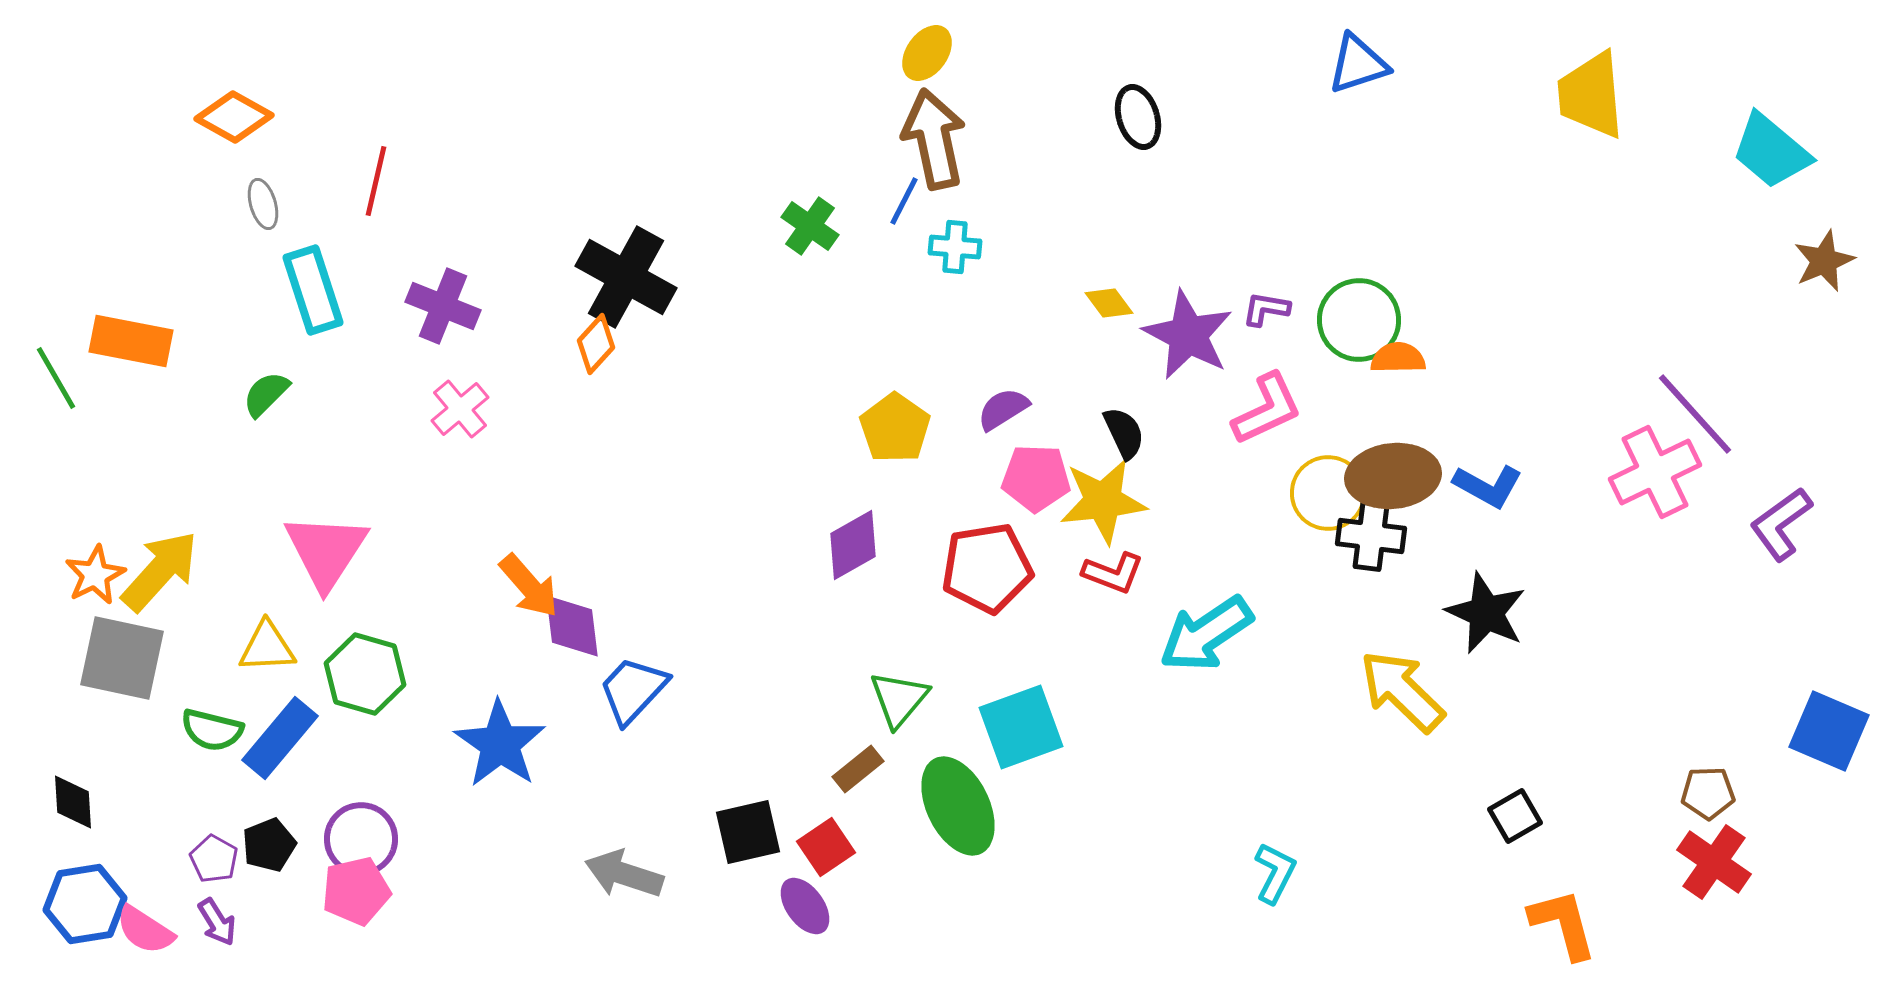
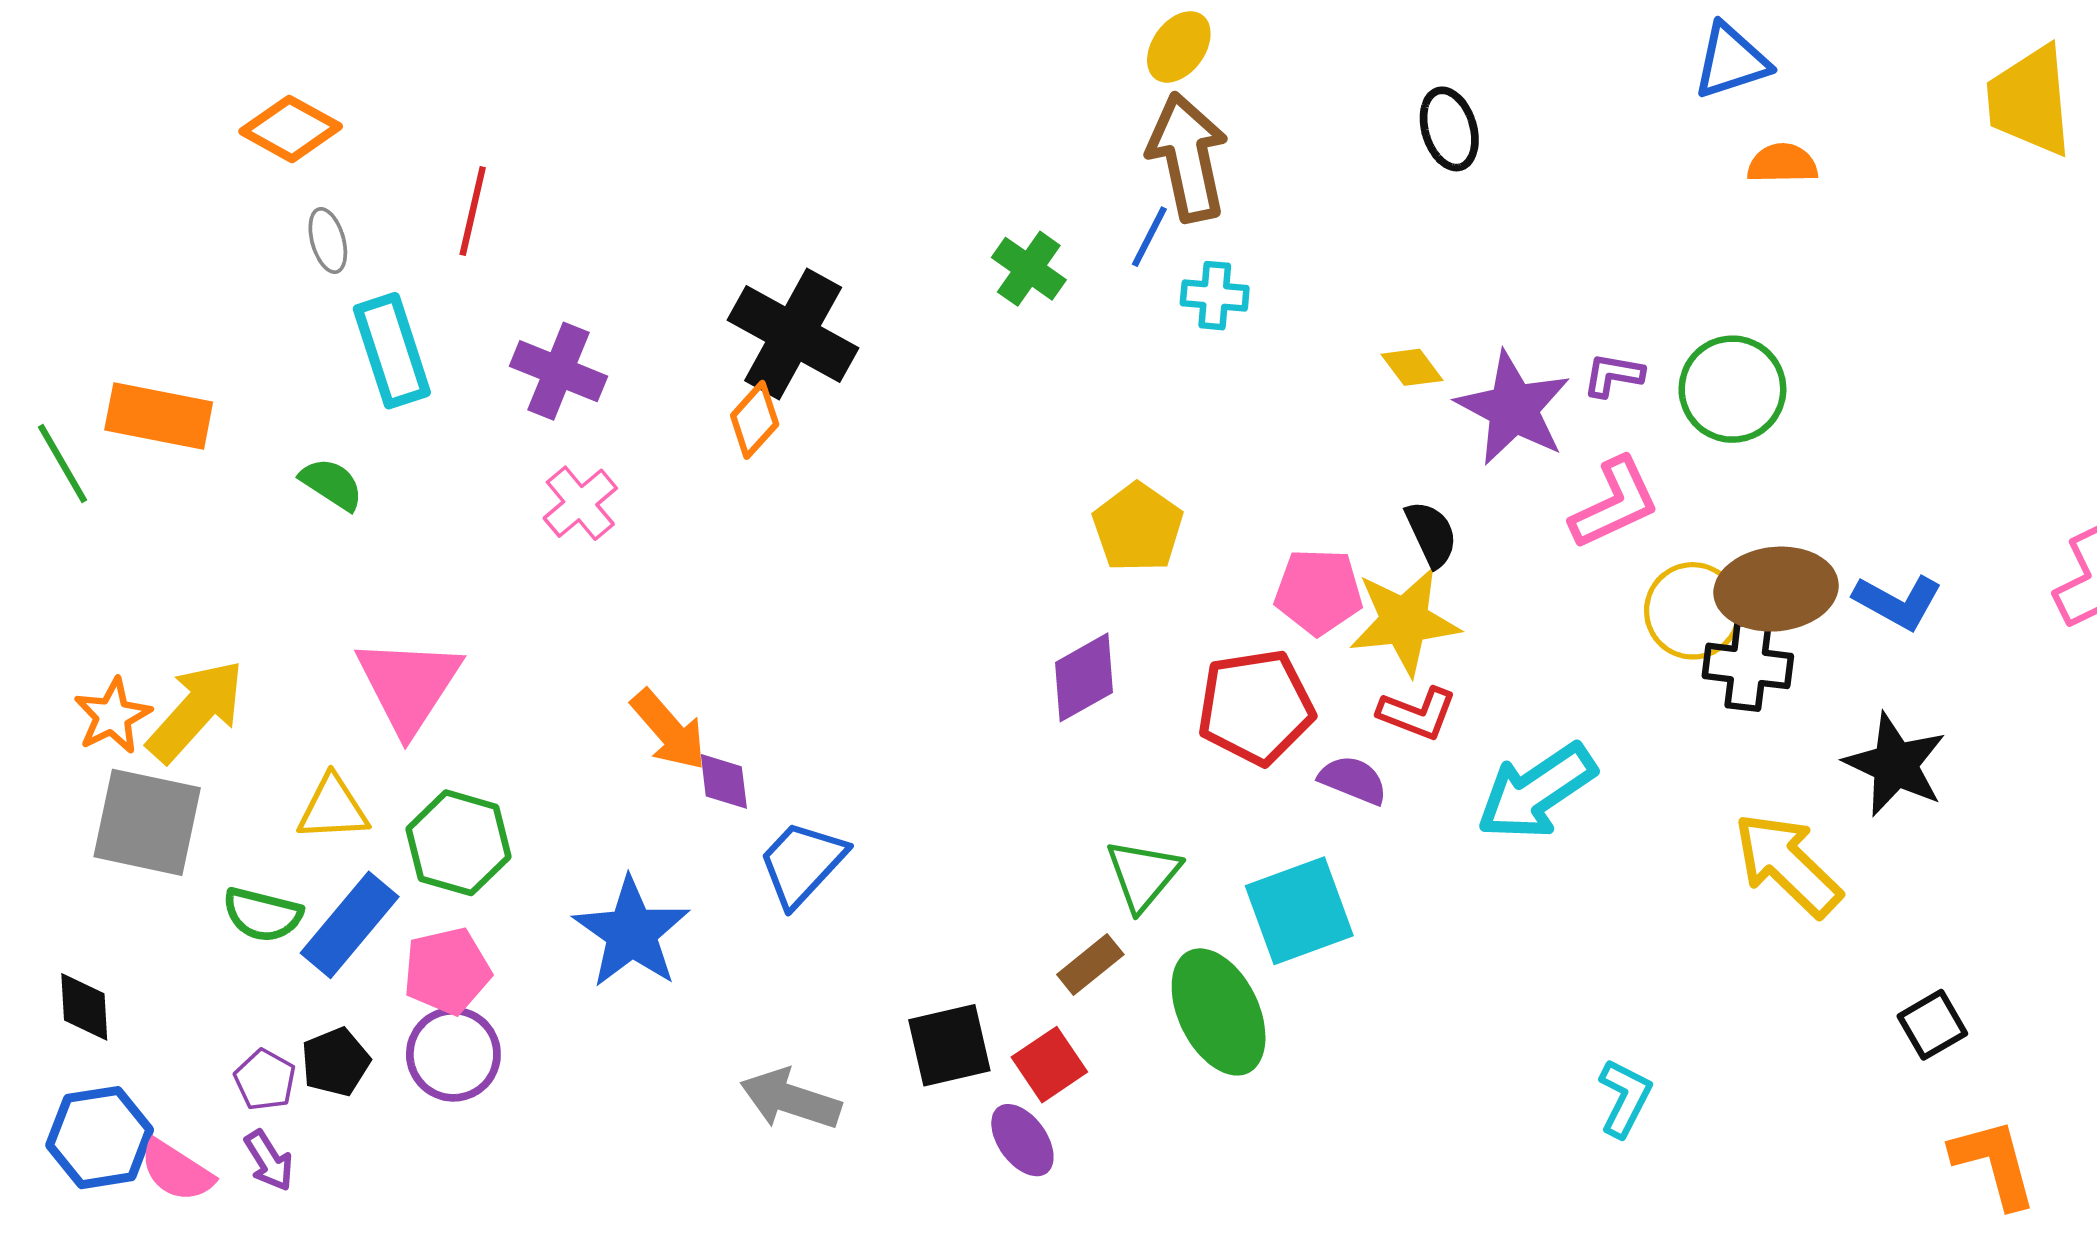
orange semicircle: (1398, 358) -> (1782, 164), moved
green semicircle: (266, 394) -> (332, 484), turned 78
purple semicircle: (1003, 409) -> (1353, 780), moved, turned 54
purple diamond: (572, 626) -> (724, 781), size x0.7
pink pentagon: (356, 891) -> (447, 971), moved

